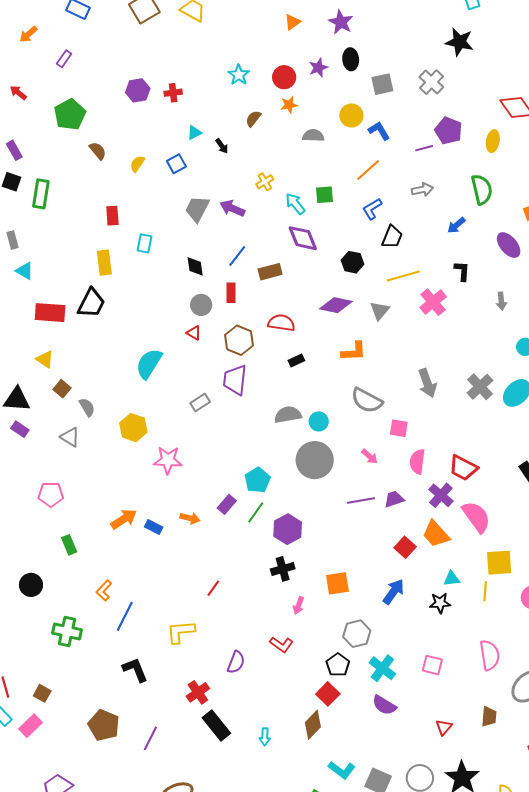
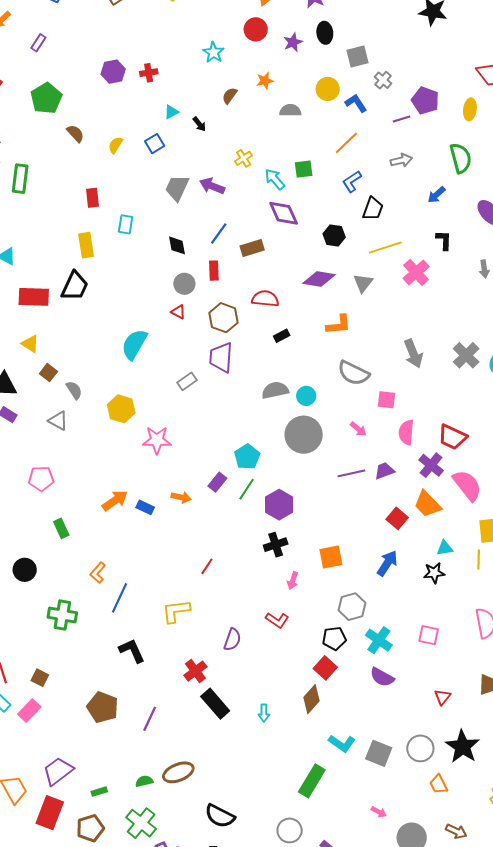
red circle: (284, 77) -> (256, 29), moved
gray cross: (431, 82) -> (383, 80), moved, size x0.7
black pentagon: (338, 665) -> (334, 638), turned 30

